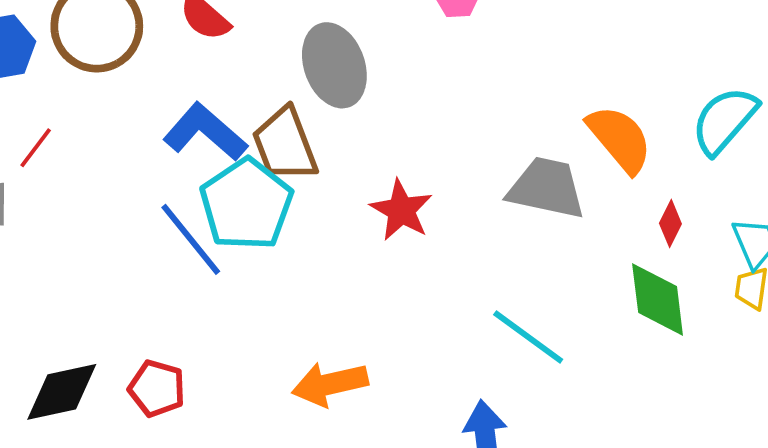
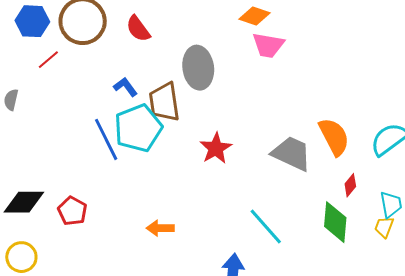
blue L-shape: (205, 132) -> (125, 87), size x0.6
red line: (36, 148) -> (48, 60), moved
orange arrow: (330, 384) -> (160, 228), size x0.7

